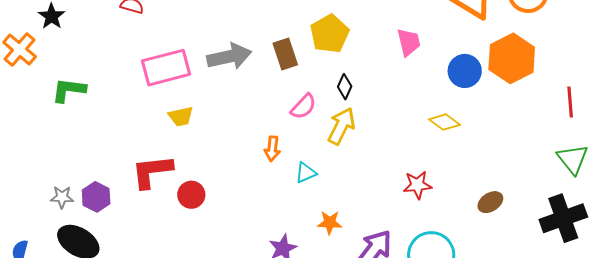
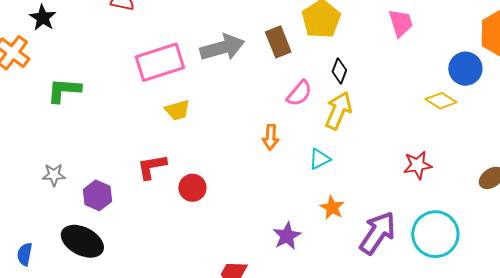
blue circle: (465, 71) -> (465, 69), moved
red L-shape: (152, 171) -> (152, 167), size x0.7
cyan triangle: (306, 173) -> (320, 159), moved
gray star: (62, 197) -> (54, 175), moved
orange star: (330, 223) -> (332, 208), turned 30

